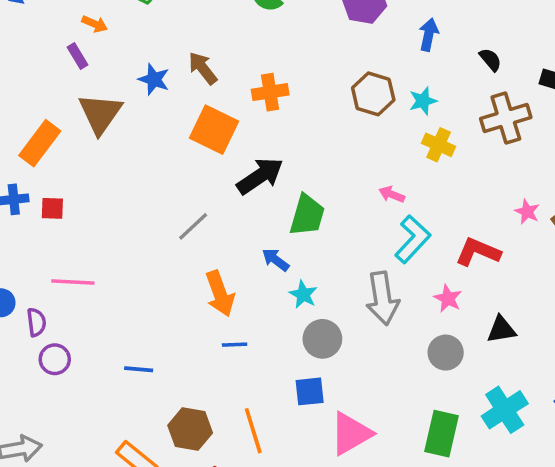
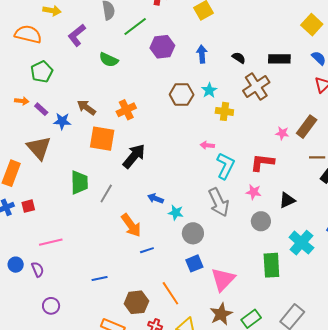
purple rectangle: (77, 56) -> (41, 109), moved
green trapezoid: (307, 215) -> (79, 182), moved
purple circle: (55, 359) -> (51, 306), moved

